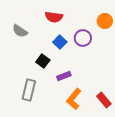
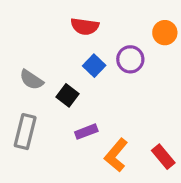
gray semicircle: (20, 31) -> (31, 80), moved
purple rectangle: (64, 76) -> (86, 132), moved
gray rectangle: (29, 90) -> (25, 132), moved

